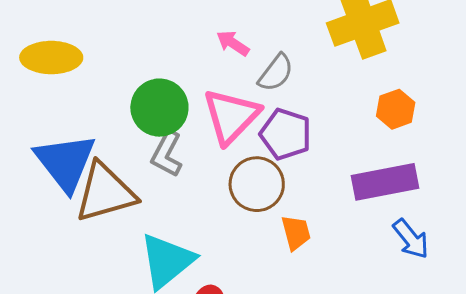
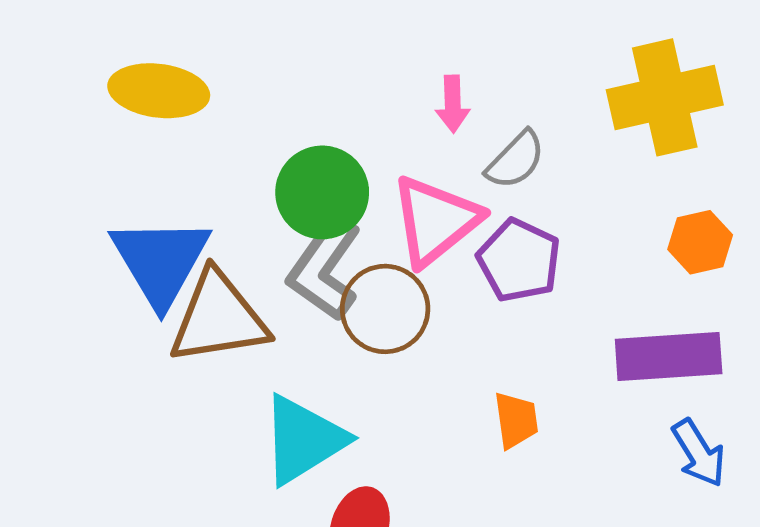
pink arrow: (233, 43) -> (453, 104), turned -132
gray L-shape: (167, 154) -> (325, 268), size x1.4
brown circle: (257, 184) -> (385, 309), moved

